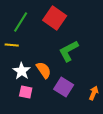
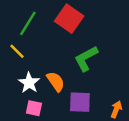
yellow line: (12, 45) -> (17, 51), turned 40
purple square: (64, 87) -> (80, 102), turned -30

